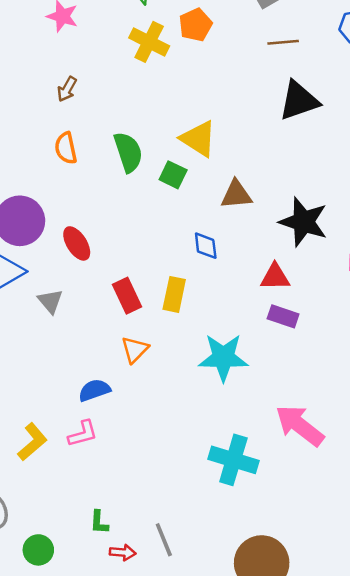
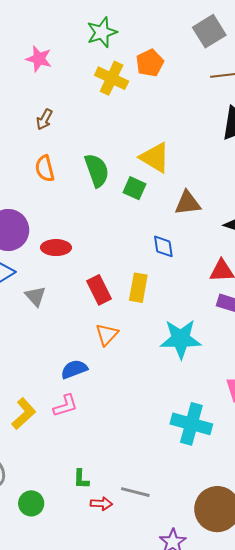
red ellipse: (77, 243) -> (56, 248), turned -56
gray line: (164, 540) -> (135, 492), turned -52

